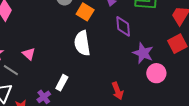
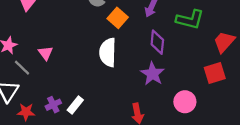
purple star: (143, 53) -> (152, 74), moved
white rectangle: (62, 83) -> (75, 105), moved

